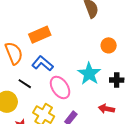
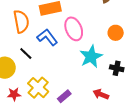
pink ellipse: (60, 87) -> (74, 29), moved

